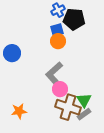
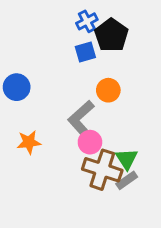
black pentagon: (74, 19) -> (111, 35), turned 30
orange circle: (58, 41) -> (108, 90), moved
orange star: (19, 111) -> (29, 142), moved

